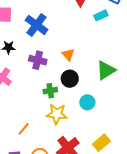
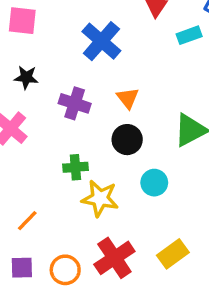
blue cross: (37, 25) -> (101, 41), moved
green cross: (50, 91) -> (75, 167), moved
orange line: (24, 129) -> (27, 221), moved

